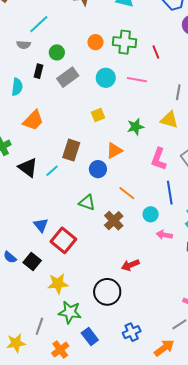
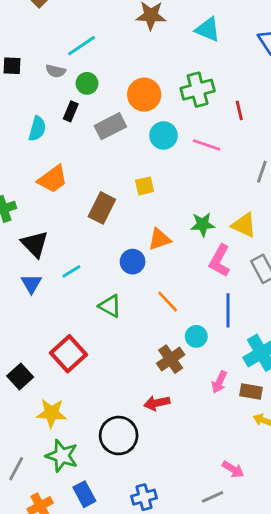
orange circle: (96, 42) -> (144, 95), moved, size x1.5
green cross: (125, 42) -> (198, 90), turned -30
green circle: (57, 52) -> (87, 83), moved
yellow triangle: (169, 120) -> (244, 225), moved
green star: (135, 127) -> (203, 224), moved
brown rectangle: (71, 150) -> (102, 208), moved
cyan line: (52, 171) -> (71, 271), moved
brown cross: (114, 221) -> (171, 359), moved
blue triangle: (41, 225) -> (31, 284), moved
pink arrow: (164, 235) -> (219, 382), moved, turned -84

